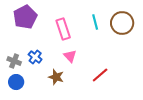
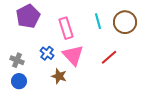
pink triangle: (70, 56) -> (73, 55), size x1.6
blue cross: (35, 57) -> (47, 53), moved
red line: (100, 75) -> (109, 57), moved

